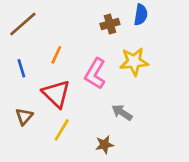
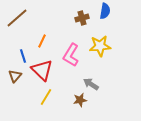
blue line: (21, 68) -> (23, 56), moved
brown triangle: (24, 117) -> (15, 76), moved
brown star: (105, 145) -> (80, 100), moved

